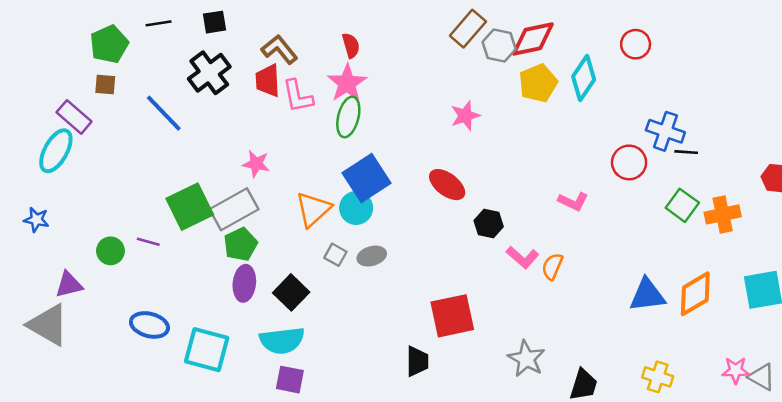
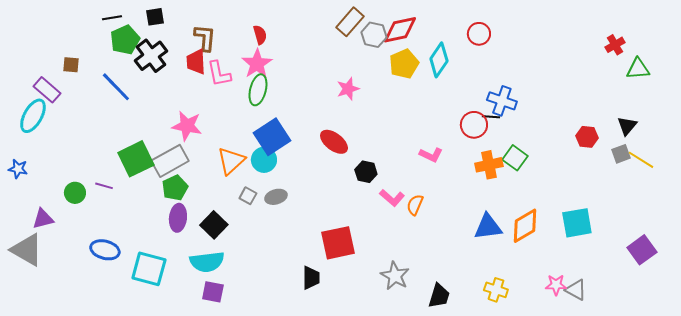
green pentagon: (109, 44) -> (125, 40), moved
brown L-shape: (279, 49) -> (205, 38), turned 44
black line: (686, 152) -> (491, 117), moved
pink star: (256, 164) -> (187, 126), size x1.4
orange cross: (723, 214) -> (489, 165), moved

